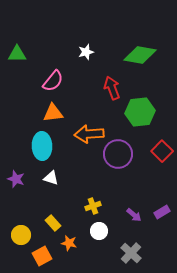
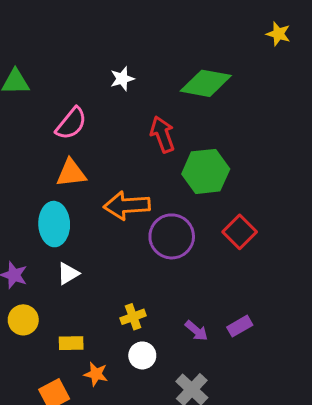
white triangle: (51, 178) -> (68, 274), turned -49
yellow rectangle: (53, 223) -> (71, 343), turned -49
yellow circle: (21, 235) -> (23, 320), moved

